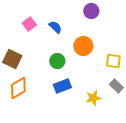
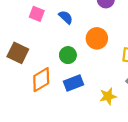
pink square: (29, 24) -> (37, 14), turned -32
orange diamond: (18, 88) -> (41, 80), moved

